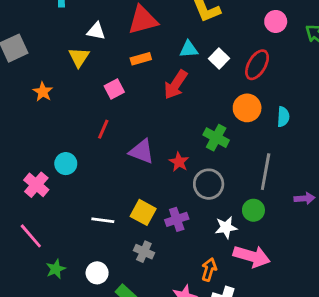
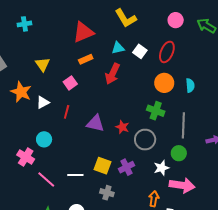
white triangle: (96, 31) -> (43, 102), moved, turned -32
orange star: (43, 92) -> (21, 92), size x1.5
green cross: (216, 138) -> (156, 111), moved
pink line: (31, 236) -> (46, 179), moved

